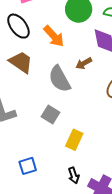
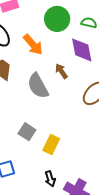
brown arrow: (84, 63) -> (61, 71), turned 84
gray square: (50, 114) -> (27, 132), moved

